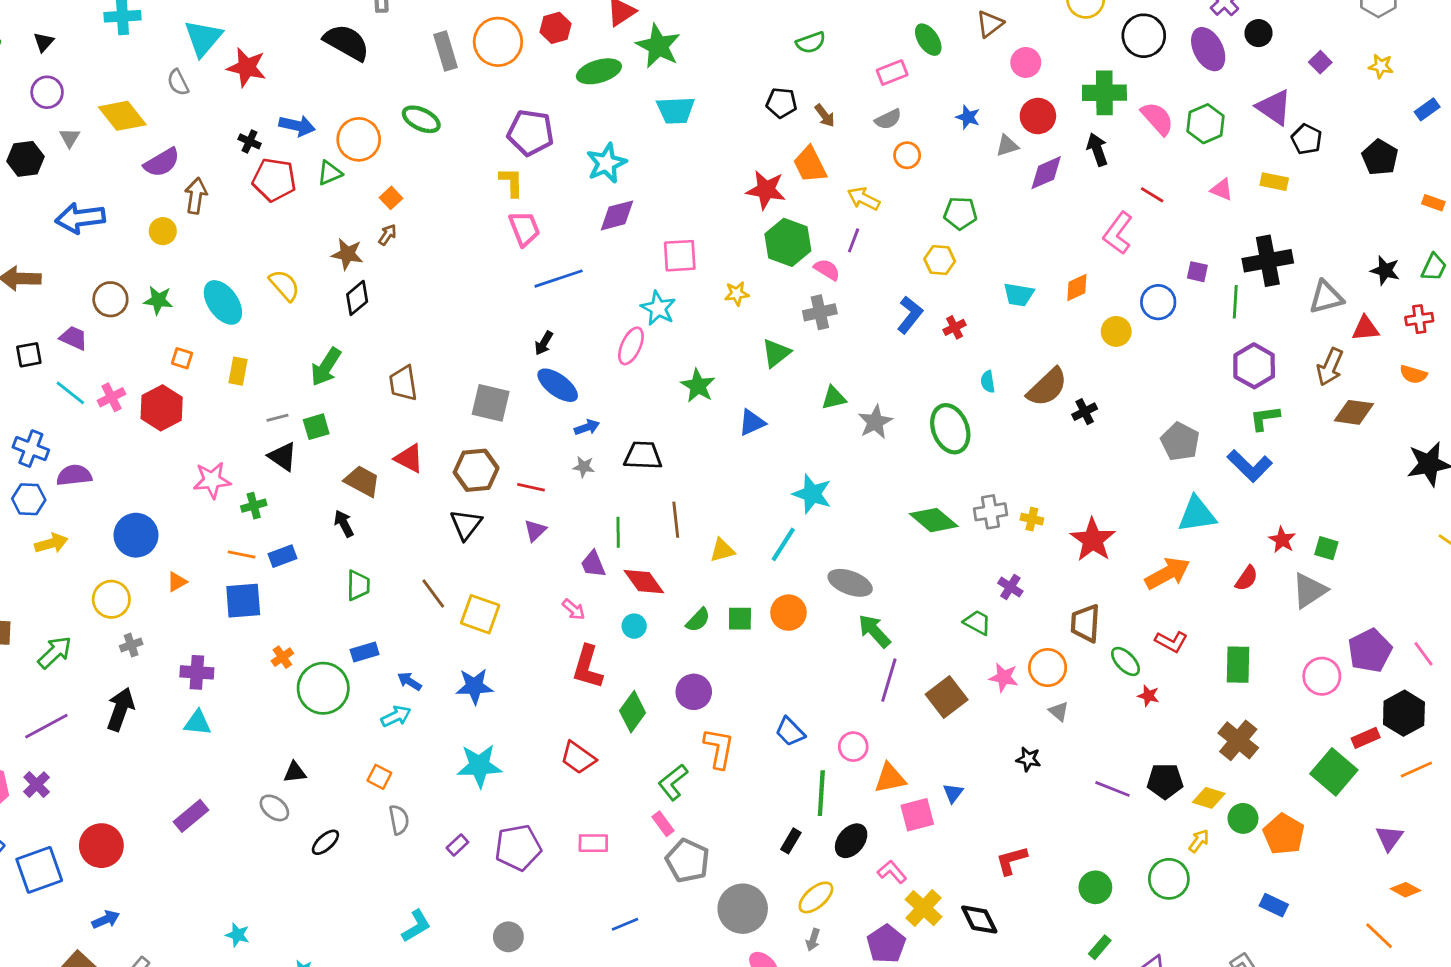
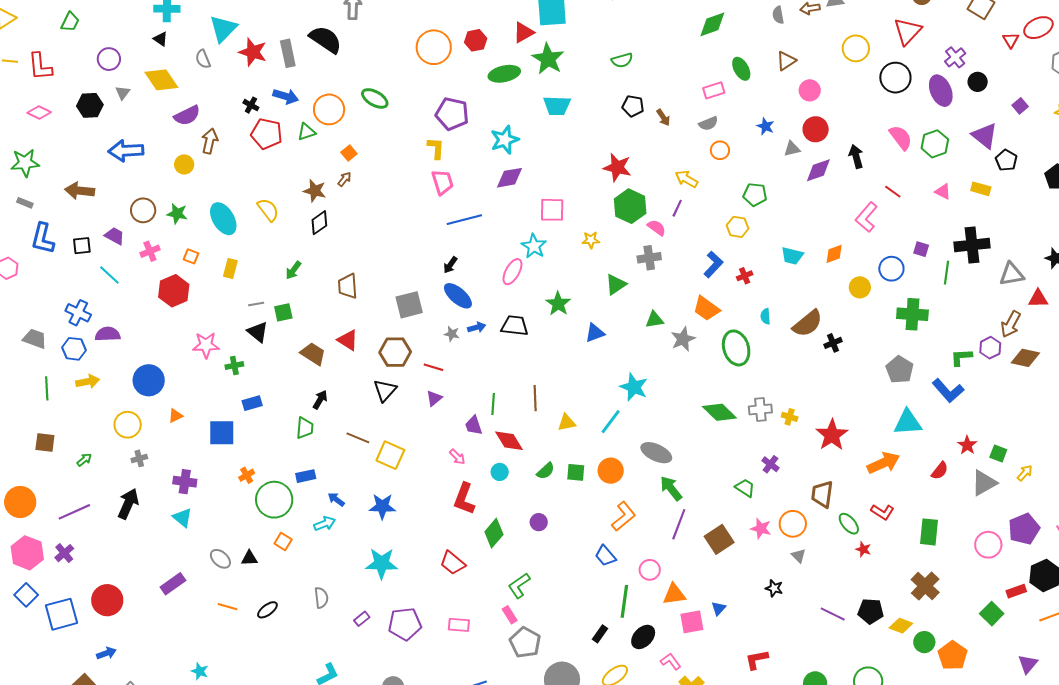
black triangle: (44, 42) -> (161, 39), moved, turned -42
green semicircle: (811, 43) -> (622, 60), moved
gray rectangle: (446, 51) -> (288, 53), moved
green cross: (1104, 93) -> (912, 314), moved
orange trapezoid: (810, 165) -> (706, 309), moved, turned -32
purple hexagon: (1254, 366) -> (990, 348), moved, size x0.7
green arrow: (326, 367) -> (293, 270), size x0.7
pink cross: (111, 397) -> (150, 251), moved
gray square: (491, 403) -> (409, 305), turned -32
black trapezoid: (643, 456) -> (515, 326), moved
gray star: (584, 467) -> (452, 334), moved
black arrow: (344, 524) -> (320, 400), moved, turned 54
orange line: (242, 554) -> (227, 607), moved
brown line: (433, 594) -> (358, 438), turned -35
green arrow: (55, 652) -> (84, 460), size x0.6
purple circle: (694, 692) -> (539, 522), size x0.7
cyan triangle: (198, 723) -> (183, 518), turned 30
orange L-shape: (719, 748) -> (624, 516), moved, turned 36
green square: (1334, 772) -> (992, 614), size x0.7
orange square: (379, 777) -> (283, 541), moved
gray ellipse: (274, 808) -> (220, 559), moved
yellow arrow: (1199, 841) -> (1025, 473), moved

